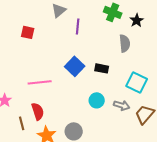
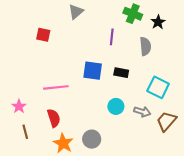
purple line: (78, 26) -> (112, 37), moved
blue square: (75, 66) -> (93, 71), turned -36
brown line: (22, 123) -> (25, 132), moved

